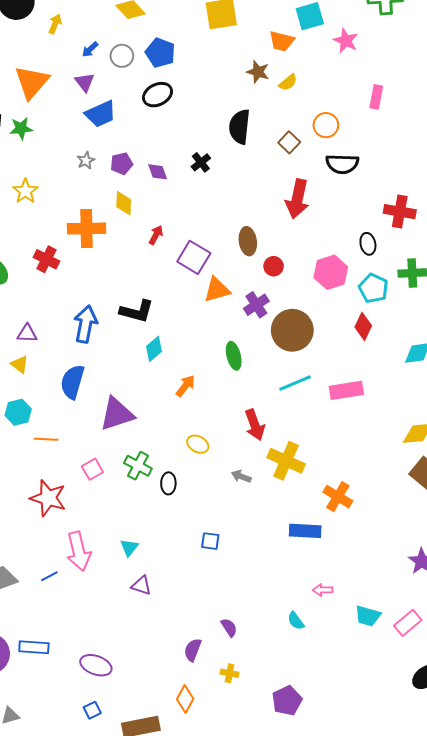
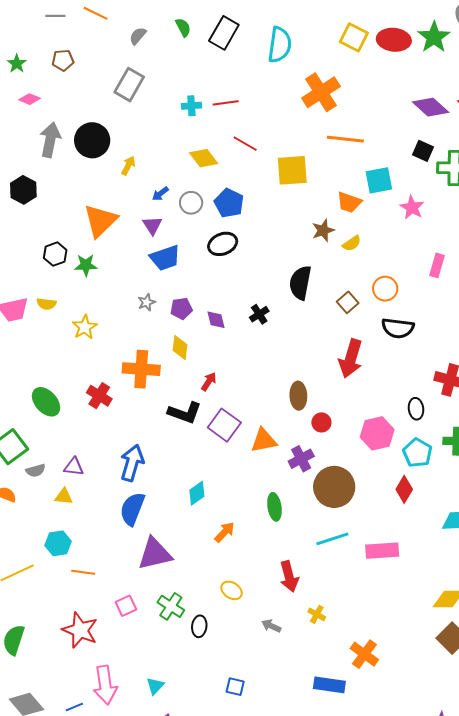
brown star: (258, 72) -> (323, 230), turned 30
purple square: (194, 257) -> (224, 425), moved
black L-shape: (137, 311) -> (185, 413), moved
yellow triangle: (20, 364) -> (64, 497), turned -36
blue semicircle: (72, 382) -> (132, 509), moved
yellow cross: (286, 461) -> (317, 614), size x0.5

